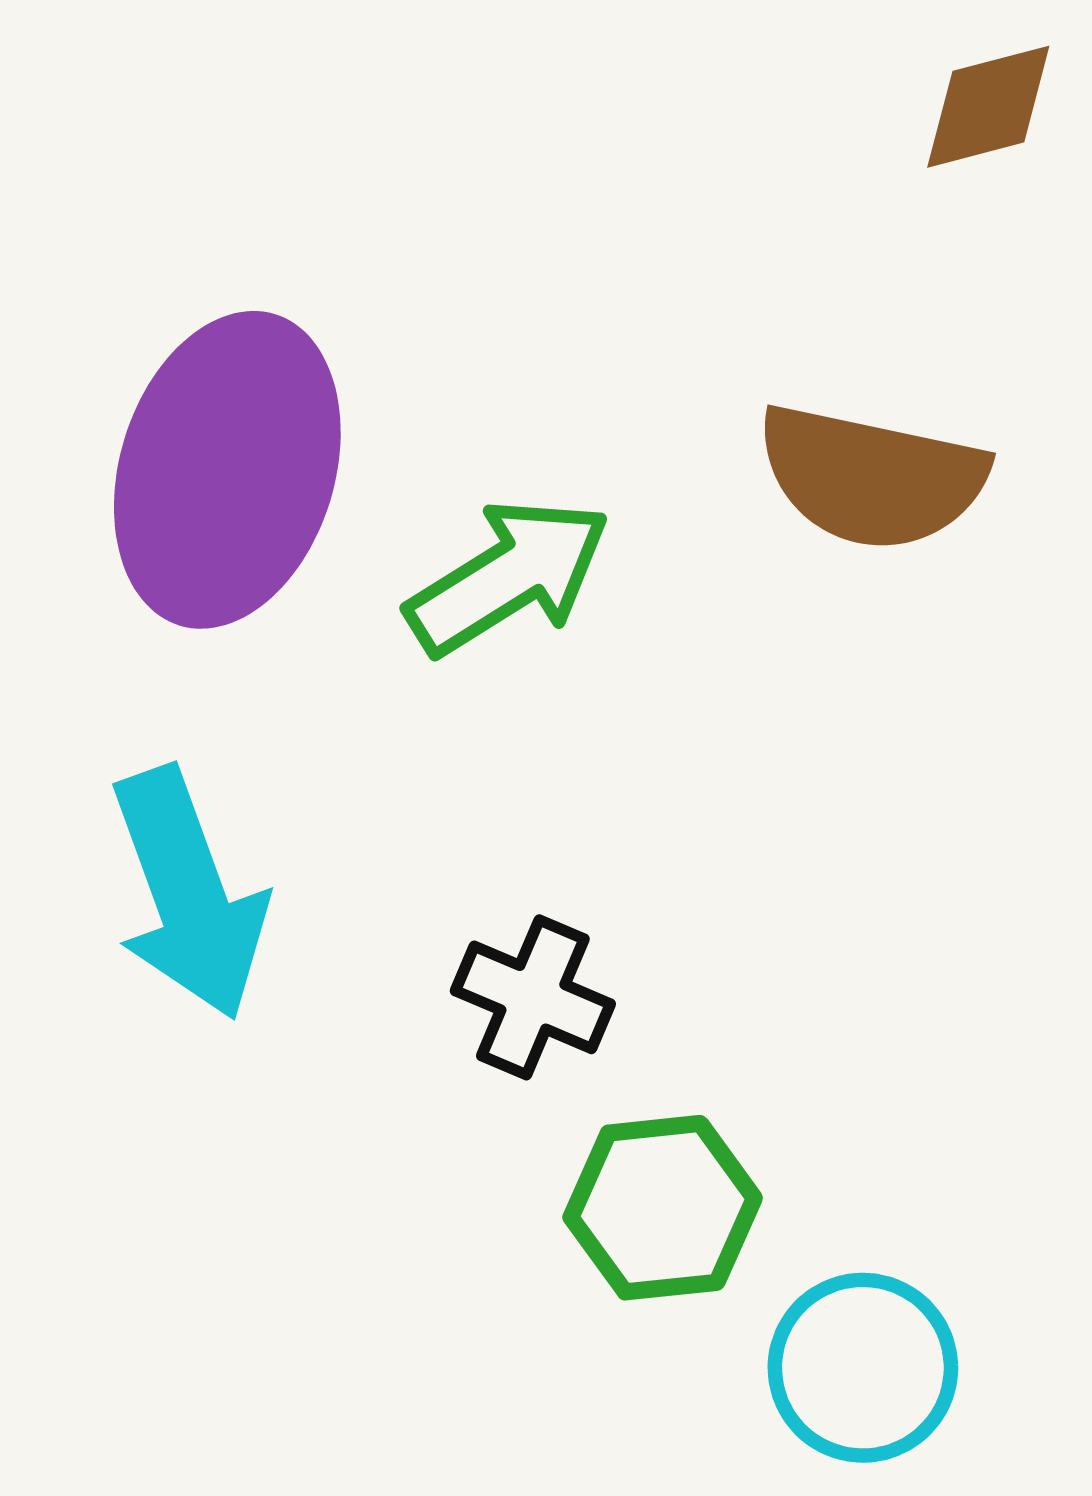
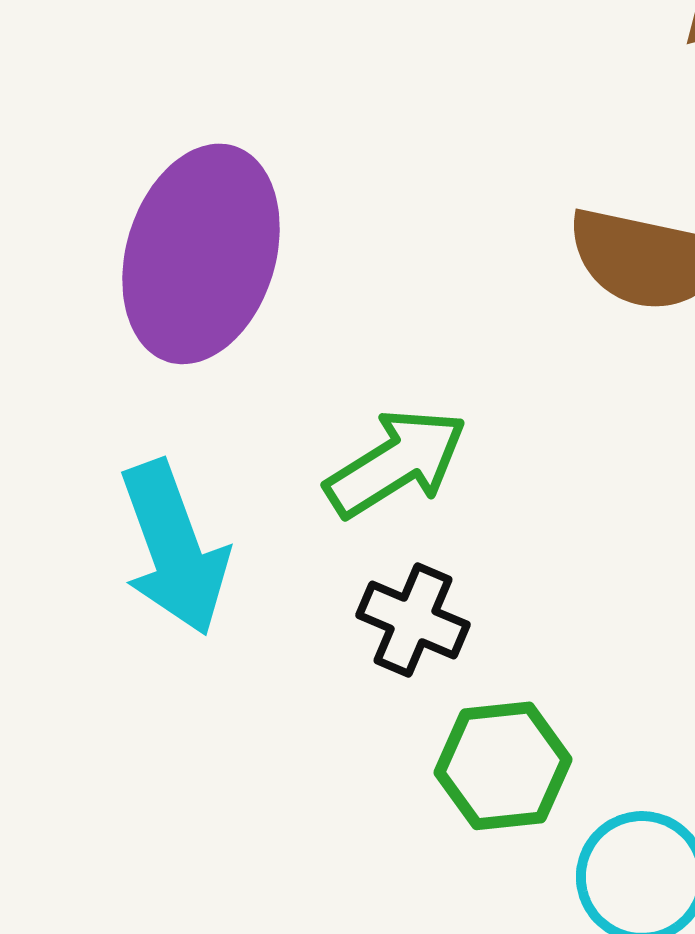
green arrow: (508, 576) -> (396, 463), moved

